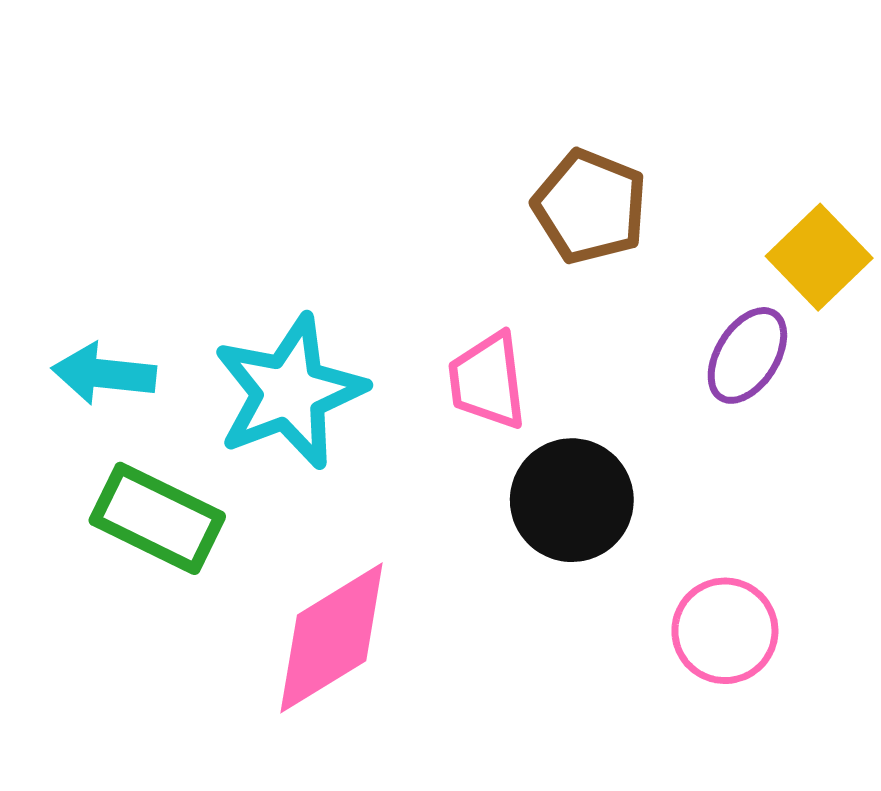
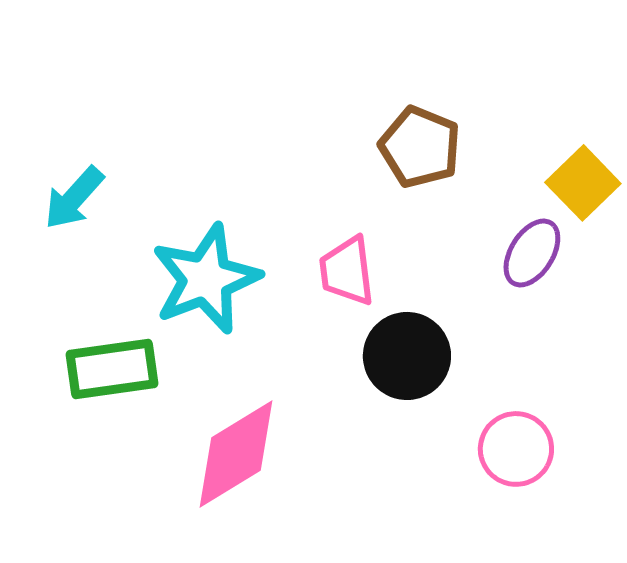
cyan arrow: (104, 374) -> (74, 198), moved, turned -54
green rectangle: (157, 518) -> (112, 369), turned -34

